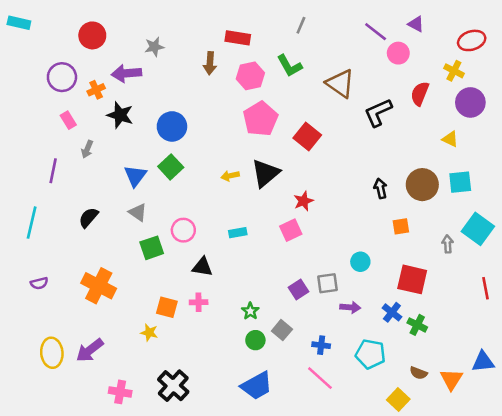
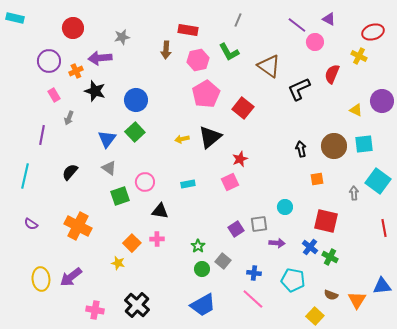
purple circle: (470, 102) -> (382, 101), moved
purple semicircle: (39, 283) -> (31, 224), turned 48
orange square: (167, 307) -> (132, 243), turned 30

